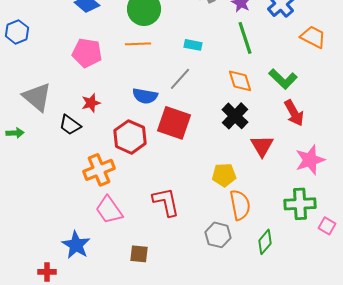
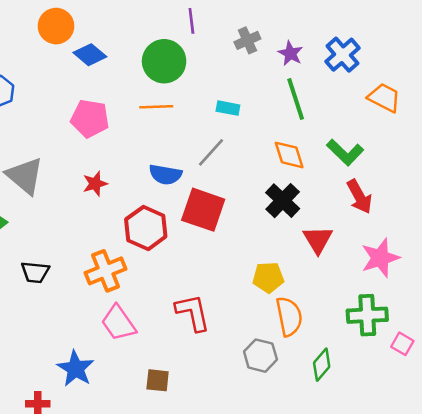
black trapezoid: (70, 125) -> (35, 272), moved, turned -30

